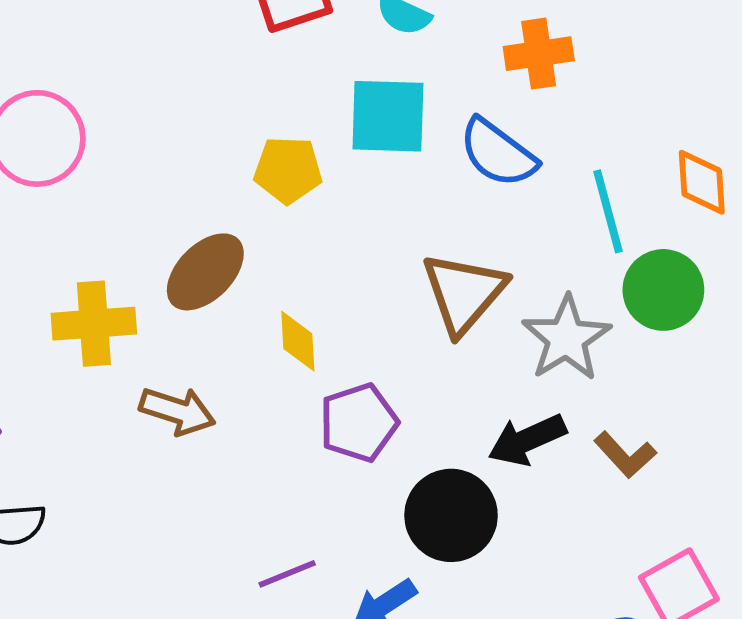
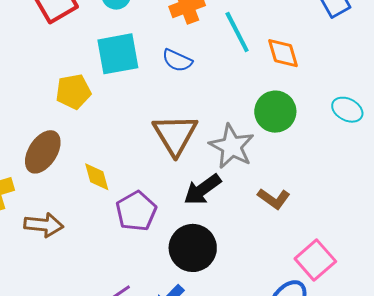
blue semicircle: (498, 153) -> (177, 60), size x0.7
cyan line: (608, 211) -> (237, 32), moved
black arrow: (527, 440) -> (202, 190), moved

